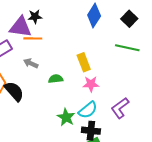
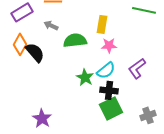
yellow rectangle: (84, 62) -> (102, 24), turned 30
green semicircle: (56, 79) -> (75, 40), size x1.6

